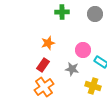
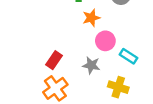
orange star: (48, 43) -> (91, 18), moved

